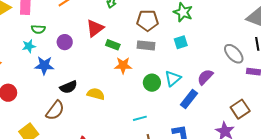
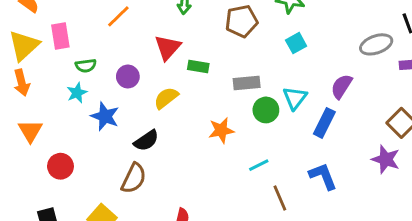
gray rectangle: (146, 45) -> (247, 83), moved
gray ellipse: (234, 54) -> (376, 44), turned -55
blue star: (44, 65) -> (105, 116), turned 30
orange star: (123, 65) -> (221, 130), moved
yellow semicircle: (96, 94) -> (166, 98), moved, turned -42

